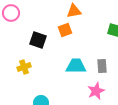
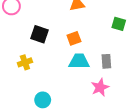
orange square: (65, 30) -> (74, 38), moved

